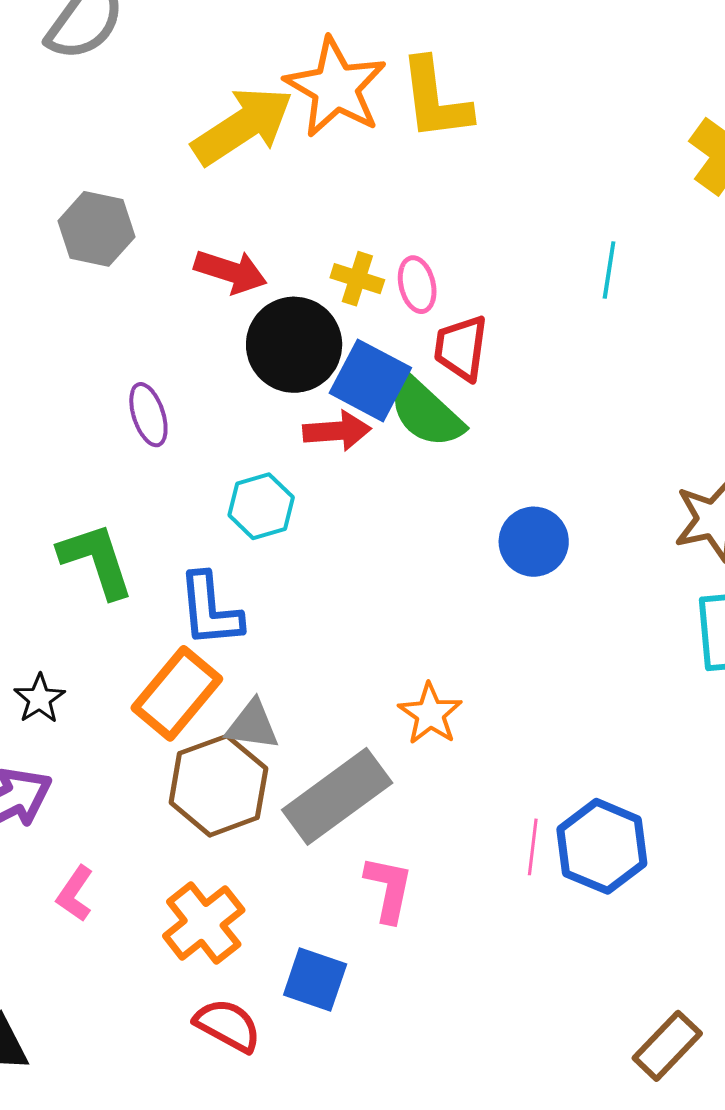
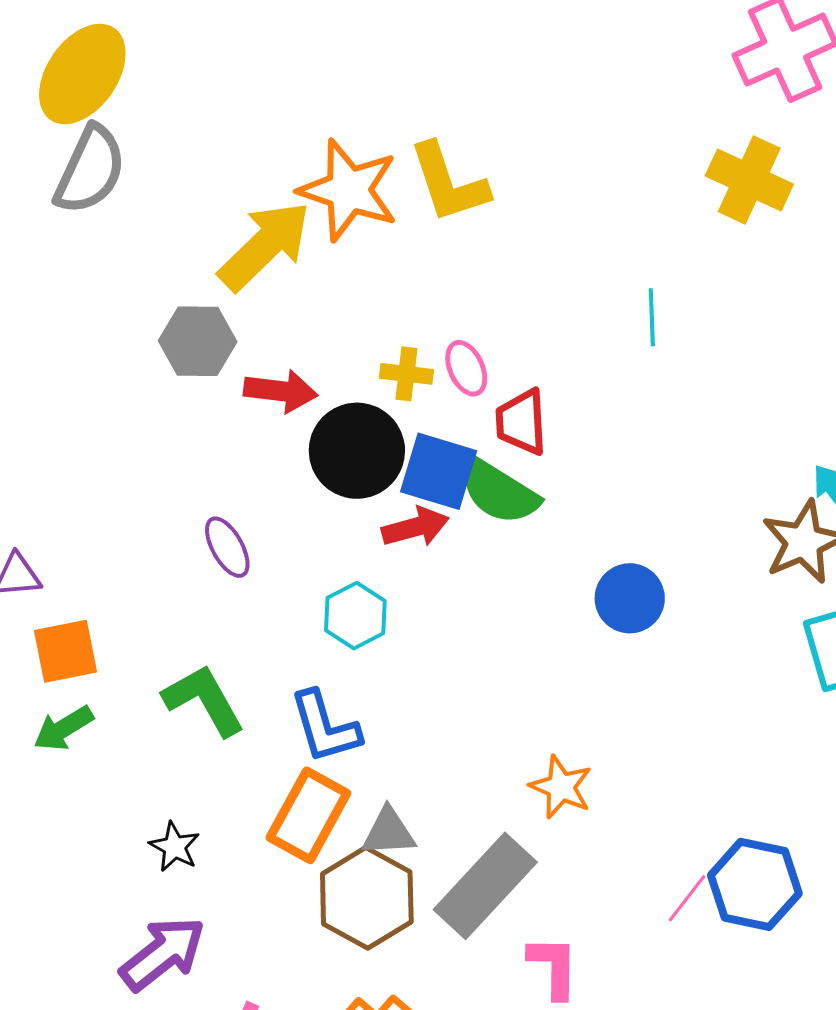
gray hexagon: (96, 229) -> (198, 341), moved
pink line: (533, 847) -> (687, 898), turned 42

